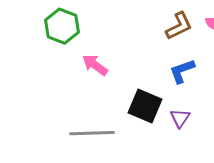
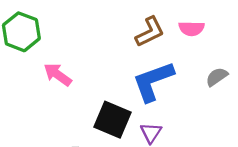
blue L-shape: (182, 71) -> (153, 81), size x1.5

